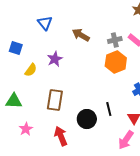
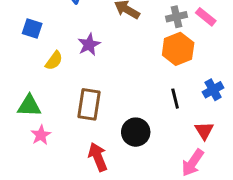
black line: (109, 109) -> (175, 99), moved
pink star: (26, 129) -> (41, 135), moved

